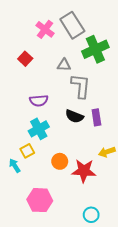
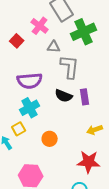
pink cross: (45, 29) -> (40, 26), moved
purple semicircle: (39, 101) -> (30, 81), size x1.4
red star: (84, 171) -> (89, 162), moved

